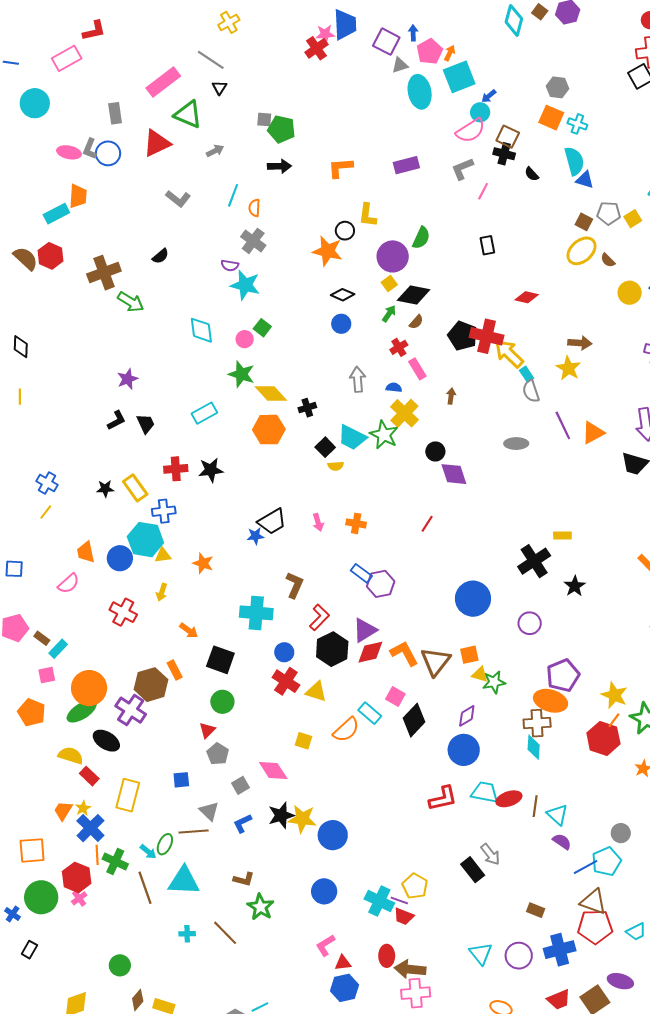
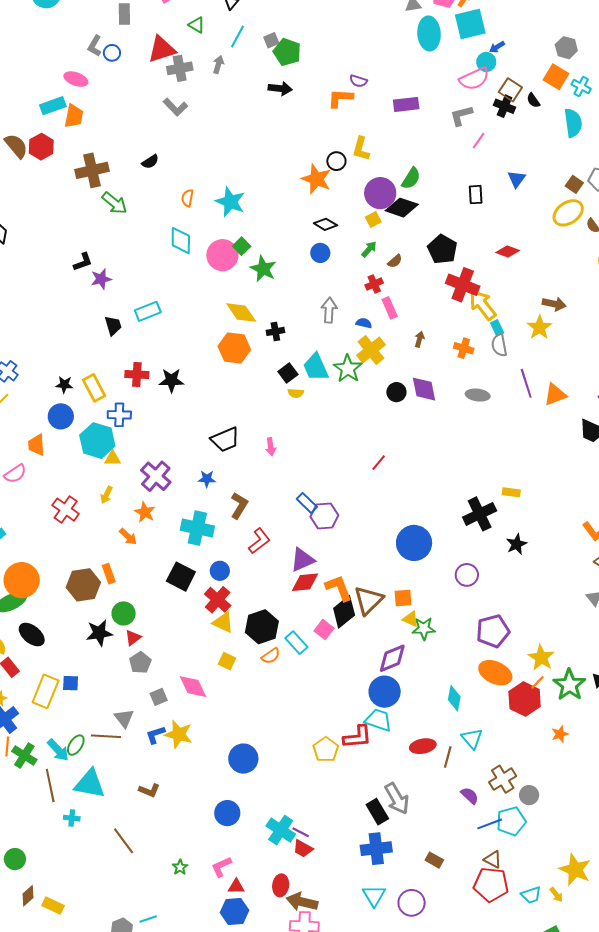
green triangle: (188, 114) -> (197, 25), size x0.6
gray square: (264, 120) -> (271, 40), turned -35
gray arrow: (215, 151) -> (218, 65), turned -54
pink ellipse: (69, 152) -> (76, 79), moved
blue circle: (108, 153) -> (112, 53), size x0.7
black semicircle: (532, 174) -> (533, 100), moved
blue triangle: (585, 180) -> (517, 179), moved, turned 42
cyan line: (233, 195) -> (238, 37), moved
orange trapezoid: (78, 196) -> (74, 116), moved
orange semicircle: (254, 208) -> (188, 198), moved
gray cross: (253, 241) -> (180, 68), moved, turned 35
purple semicircle: (230, 265) -> (358, 81), moved
black diamond: (414, 295) -> (402, 208), moved
black pentagon: (463, 336) -> (442, 249), moved
pink circle: (245, 339) -> (222, 255), size x1.8
green star: (241, 374) -> (263, 269), moved
cyan rectangle: (204, 413) -> (148, 311), moved
black L-shape: (117, 420) -> (83, 262), moved
cyan trapezoid: (352, 438) -> (316, 367), turned 32
purple diamond: (454, 474) -> (424, 389), moved
orange cross: (356, 523) -> (464, 348), moved
blue star: (255, 536) -> (207, 479), moved
blue circle: (120, 558) -> (61, 416), moved
orange star: (203, 563) -> (145, 512), moved
black hexagon: (332, 649) -> (262, 627), moved
black square: (220, 660) -> (181, 577), moved
yellow triangle: (316, 691) -> (223, 622), moved
orange ellipse: (551, 701) -> (495, 673), moved
green circle: (222, 702) -> (124, 613), moved
purple cross: (131, 710) -> (156, 476), moved
purple diamond: (467, 716) -> (392, 658), size x1.4
black diamond: (414, 720) -> (344, 612), moved
brown cross: (537, 723) -> (503, 779), moved, turned -36
orange semicircle: (346, 730) -> (271, 656), size x0.7
blue square: (181, 780) -> (71, 683), moved
cyan trapezoid: (485, 792) -> (378, 720), moved
black star: (281, 815) -> (99, 633), moved
cyan triangle: (557, 815) -> (472, 738), moved
yellow star: (302, 819) -> (179, 734), moved
cyan arrow: (148, 852) -> (58, 750), size x1.4
gray arrow: (490, 854) -> (397, 799), size x1.4
yellow pentagon: (415, 886) -> (326, 750), moved
brown triangle: (593, 902) -> (493, 859), size x0.7
green star: (260, 907) -> (180, 867), moved, size x0.6
cyan cross: (187, 934) -> (72, 818), moved
blue cross: (560, 950) -> (376, 849), moved

